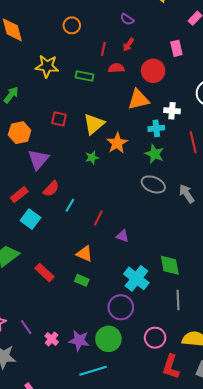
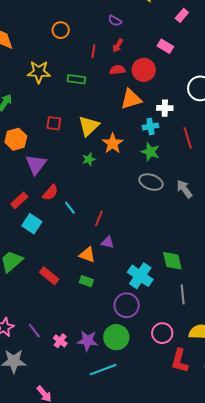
pink rectangle: (176, 48) -> (165, 46), turned -42
red semicircle: (116, 68) -> (117, 70), moved
cyan line: (70, 205) -> (70, 208), turned -64
purple triangle: (122, 236) -> (108, 242), moved

